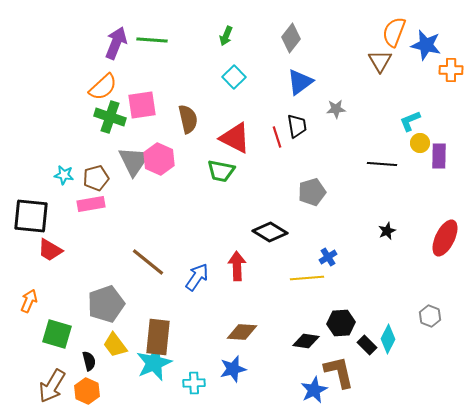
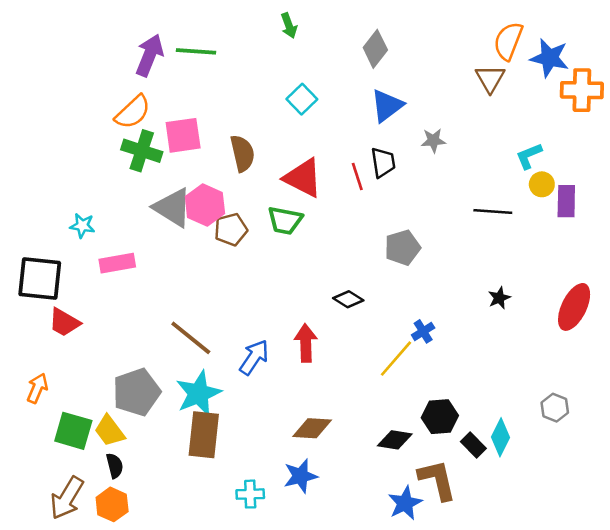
green arrow: (226, 36) -> (289, 26), moved, turned -42
orange cross: (451, 70) -> (582, 90), size x1.4
gray triangle: (134, 161) -> (173, 208), turned -32
brown pentagon: (96, 178) -> (231, 230), moved
black diamond: (270, 232) -> (348, 299), size x0.7
yellow line: (307, 278) -> (396, 359), turned -44
yellow trapezoid: (115, 345) -> (109, 431), moved
cyan star: (154, 363) -> (199, 393), moved

